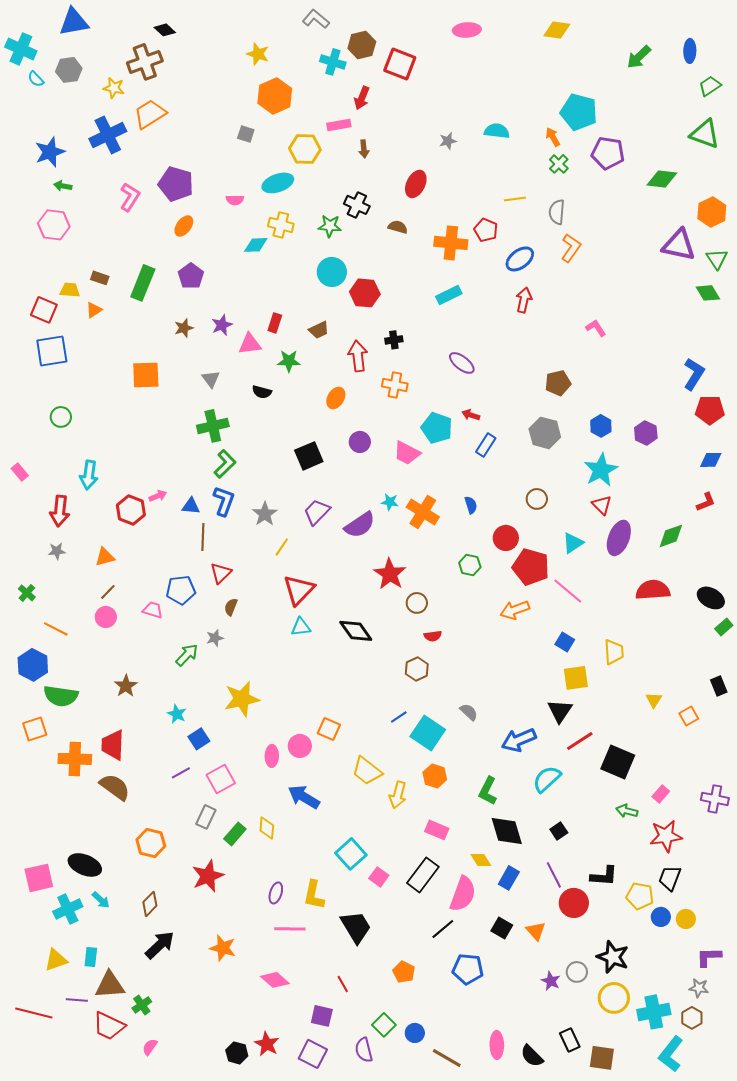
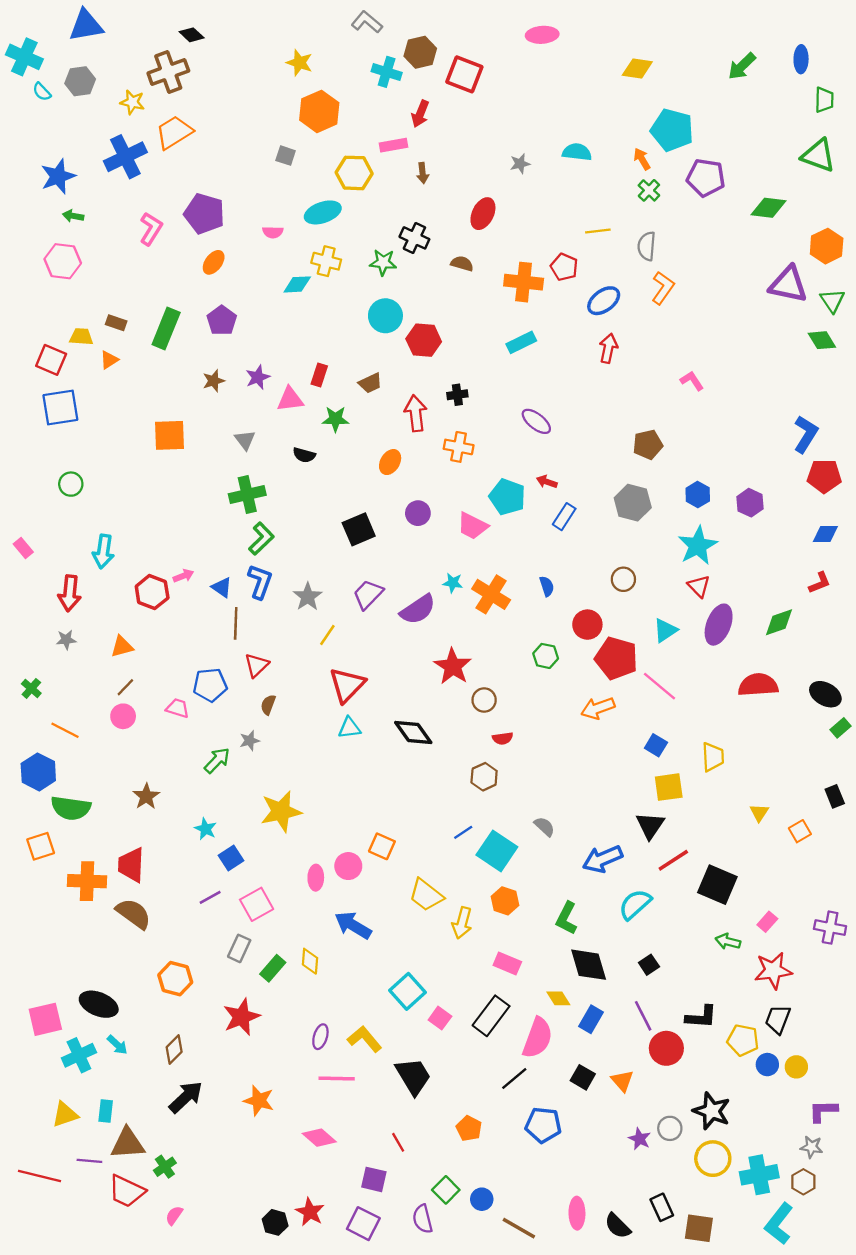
yellow diamond: (557, 30) -> (637, 68), moved
green trapezoid: (710, 86) -> (824, 100), turned 125
blue triangle: (191, 506) -> (222, 587), turned 30
yellow L-shape: (314, 895) -> (365, 1039), turned 128

